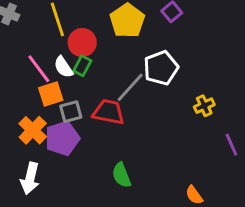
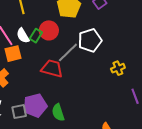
red circle: (82, 43) -> (49, 30), moved
gray square: (71, 112) -> (19, 112), moved
purple pentagon: (62, 138) -> (35, 106), moved

